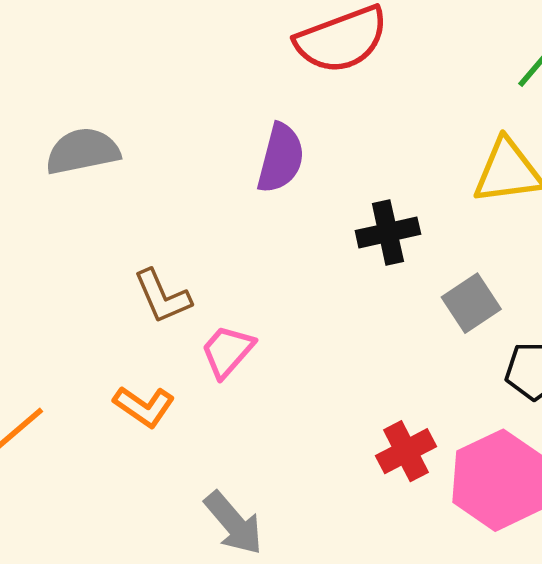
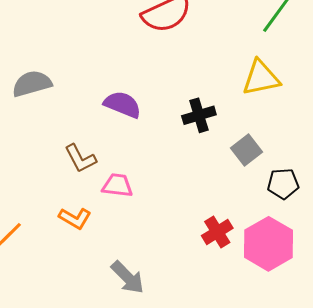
purple semicircle: (281, 158) -> (123, 105), moved, turned -78
pink trapezoid: (227, 351) -> (117, 185), turned 60

